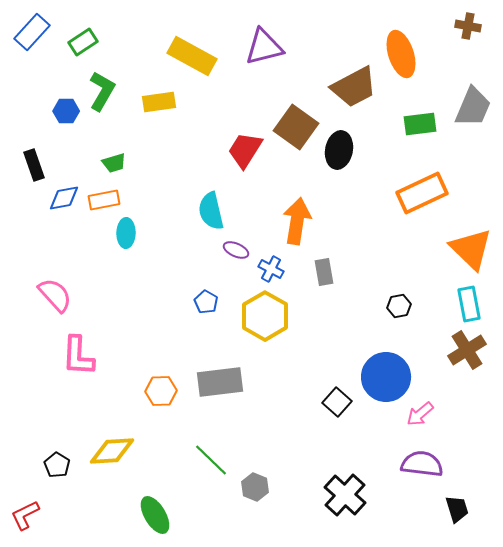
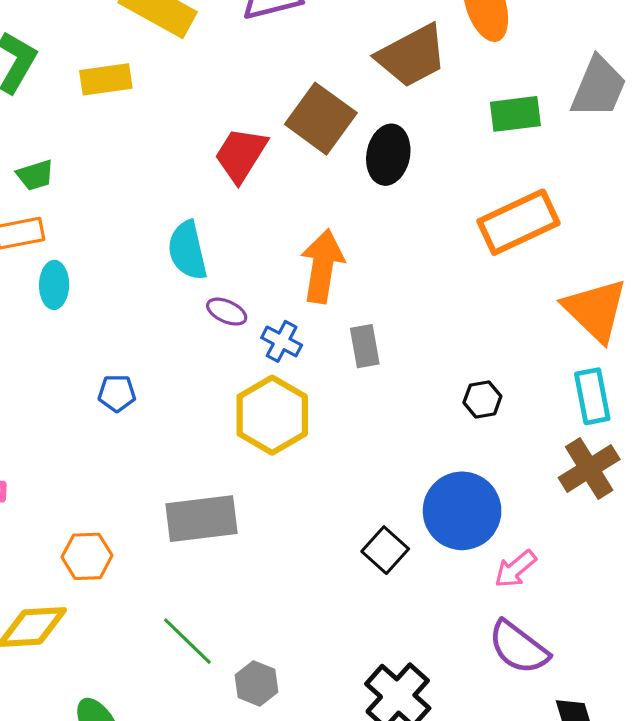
blue pentagon: (206, 302) -> (117, 393), moved, turned -30
orange hexagon: (161, 391) -> (87, 556), moved
purple semicircle: (422, 464) -> (519, 647), turned -150

